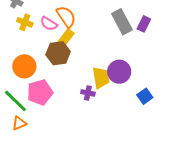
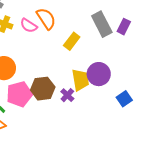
yellow rectangle: (66, 38) -> (72, 41), moved
brown hexagon: (58, 53) -> (43, 89), moved
purple cross: (88, 93) -> (67, 95), turned 32

